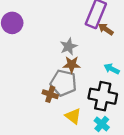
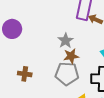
brown cross: (50, 94) -> (25, 74), moved

